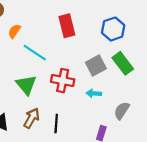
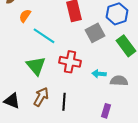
gray square: (96, 65) -> (95, 33), moved
gray semicircle: (122, 111) -> (119, 81), moved, turned 60

